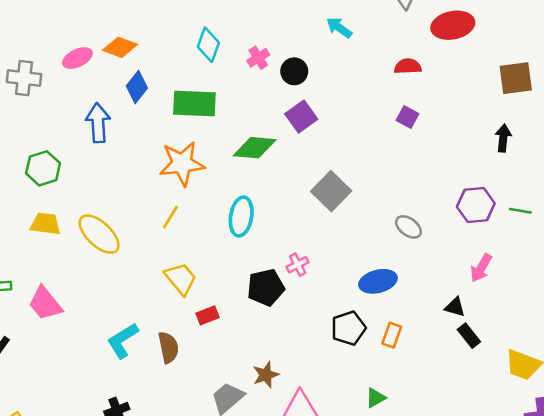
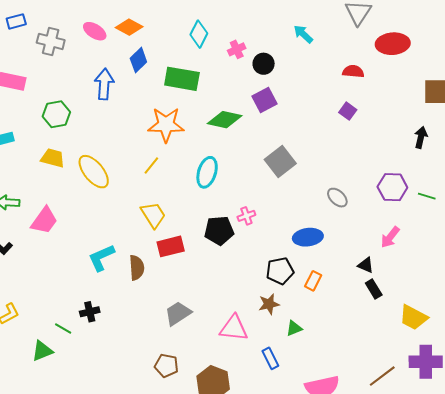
pink ellipse: (77, 58) -> (95, 31), turned 50
pink trapezoid: (45, 303) -> (44, 221), turned -112
red rectangle: (208, 315) -> (171, 246), size x1.5
brown star: (266, 375) -> (269, 304), moved

